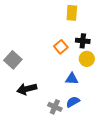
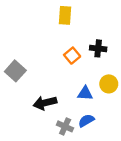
yellow rectangle: (72, 13) -> (65, 15), moved
yellow circle: (87, 59) -> (109, 84), moved
black arrow: (27, 89) -> (45, 103), moved

